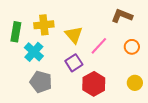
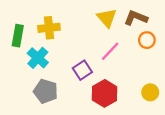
yellow triangle: (74, 35) -> (107, 18), moved
orange circle: (132, 47) -> (147, 40), moved

